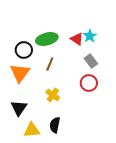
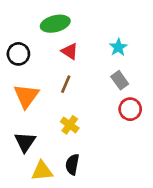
green ellipse: (47, 39) -> (55, 24), moved
red triangle: (77, 39) -> (70, 51), moved
black circle: (24, 50) -> (18, 54), moved
red circle: (89, 83) -> (130, 109), moved

